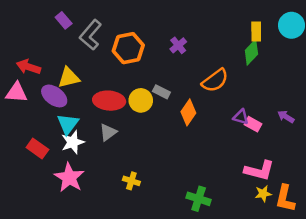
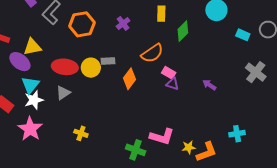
yellow rectangle: (256, 32) -> (161, 14), moved
gray rectangle: (161, 92) -> (108, 61), turned -32
pink rectangle: (253, 124) -> (169, 73), moved
pink L-shape: (259, 170) -> (162, 137), moved
orange L-shape: (285, 198) -> (207, 152), turned -125

